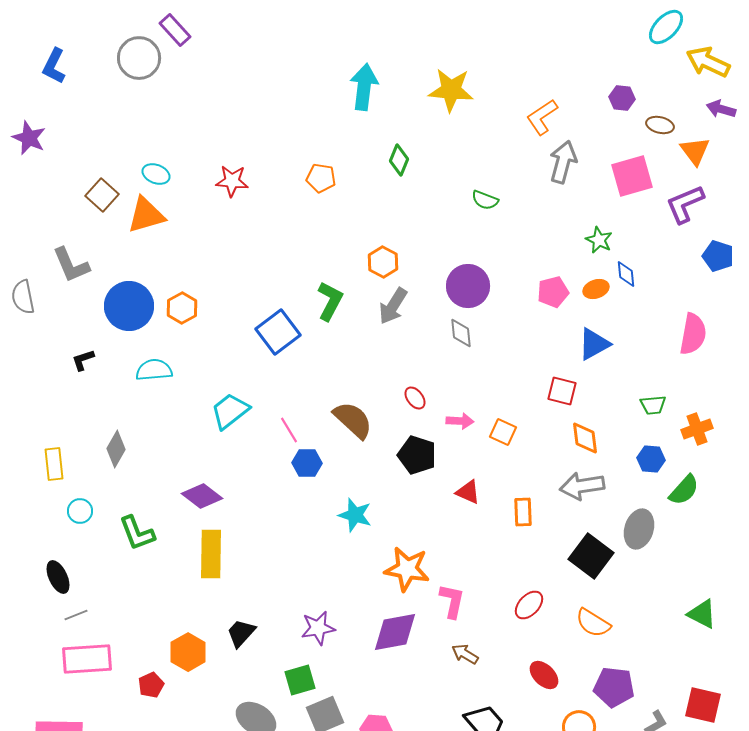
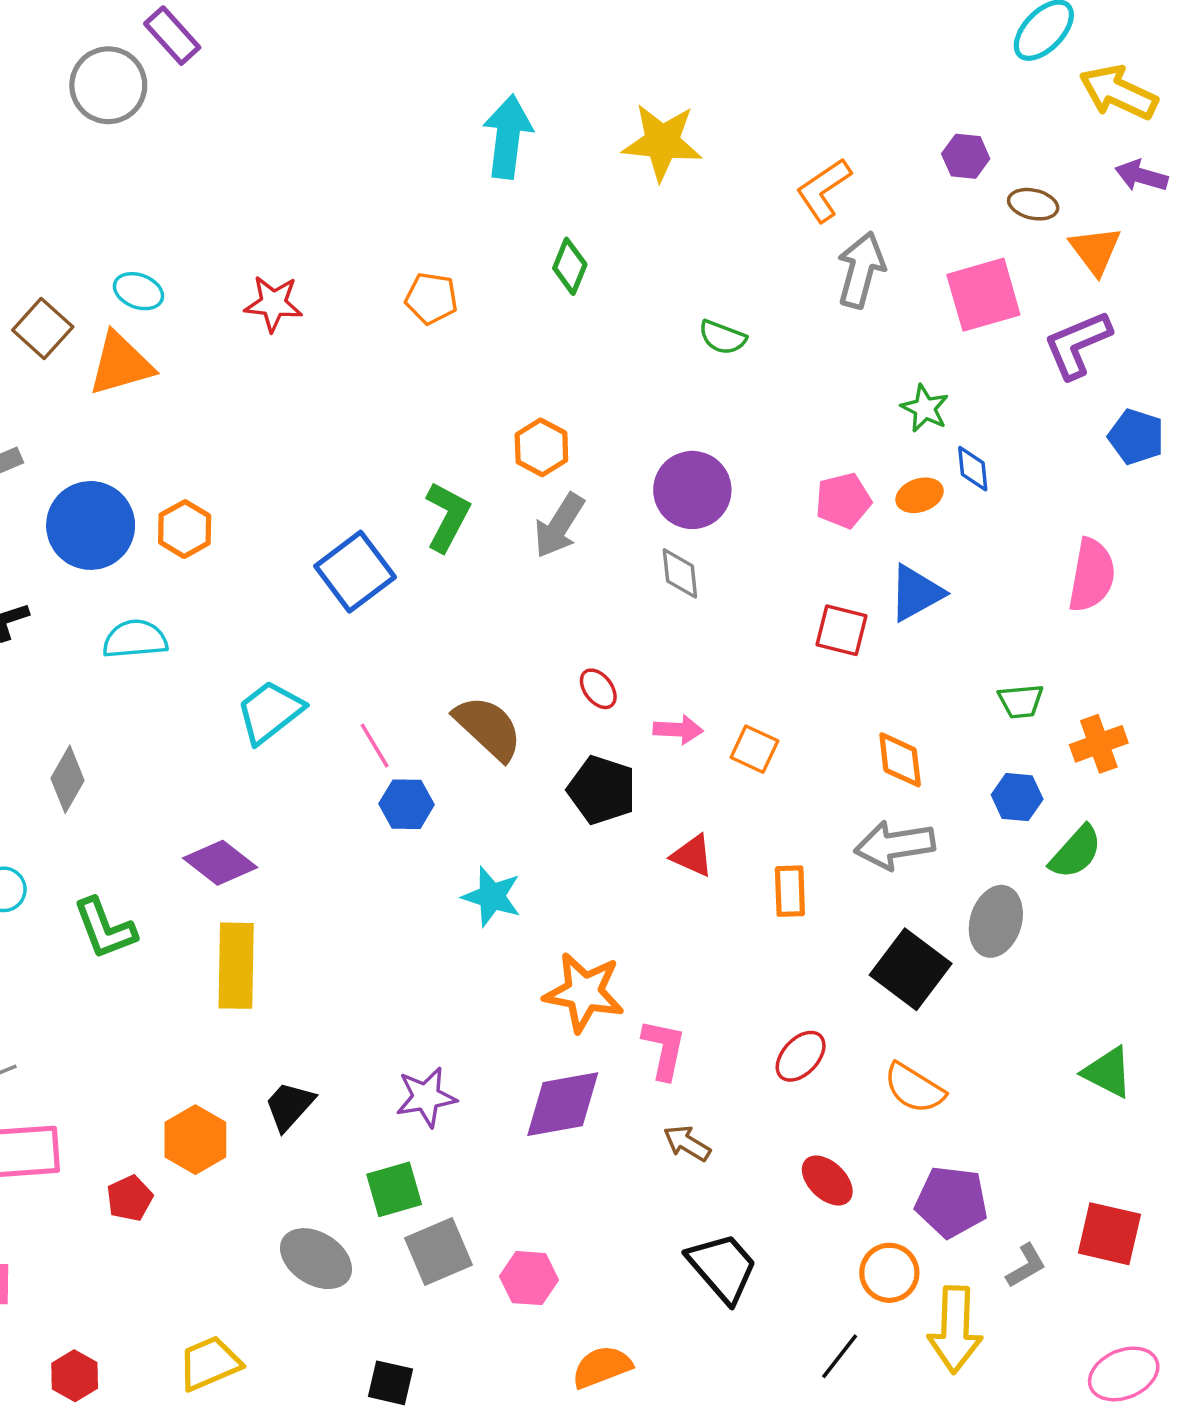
red square: (562, 391) -> (841, 630), moved

